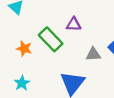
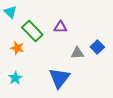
green rectangle: (51, 39) -> (32, 31), moved

